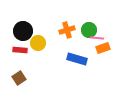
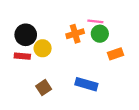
pink line: (97, 38) -> (95, 21), moved
blue rectangle: (77, 59) -> (86, 84), moved
brown square: (19, 78) -> (44, 88), moved

